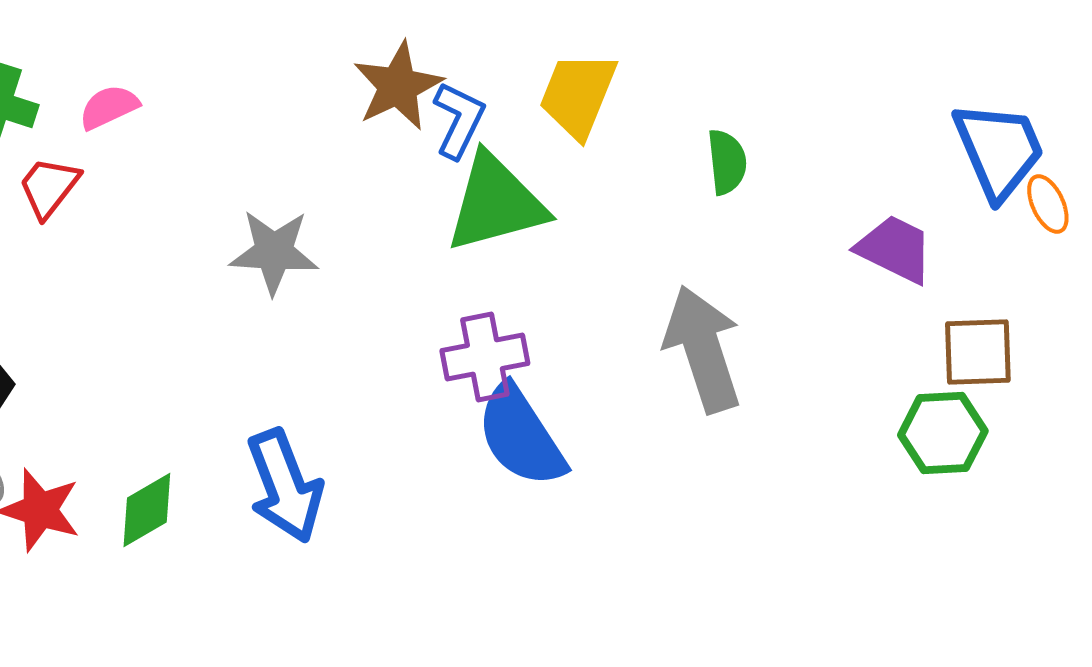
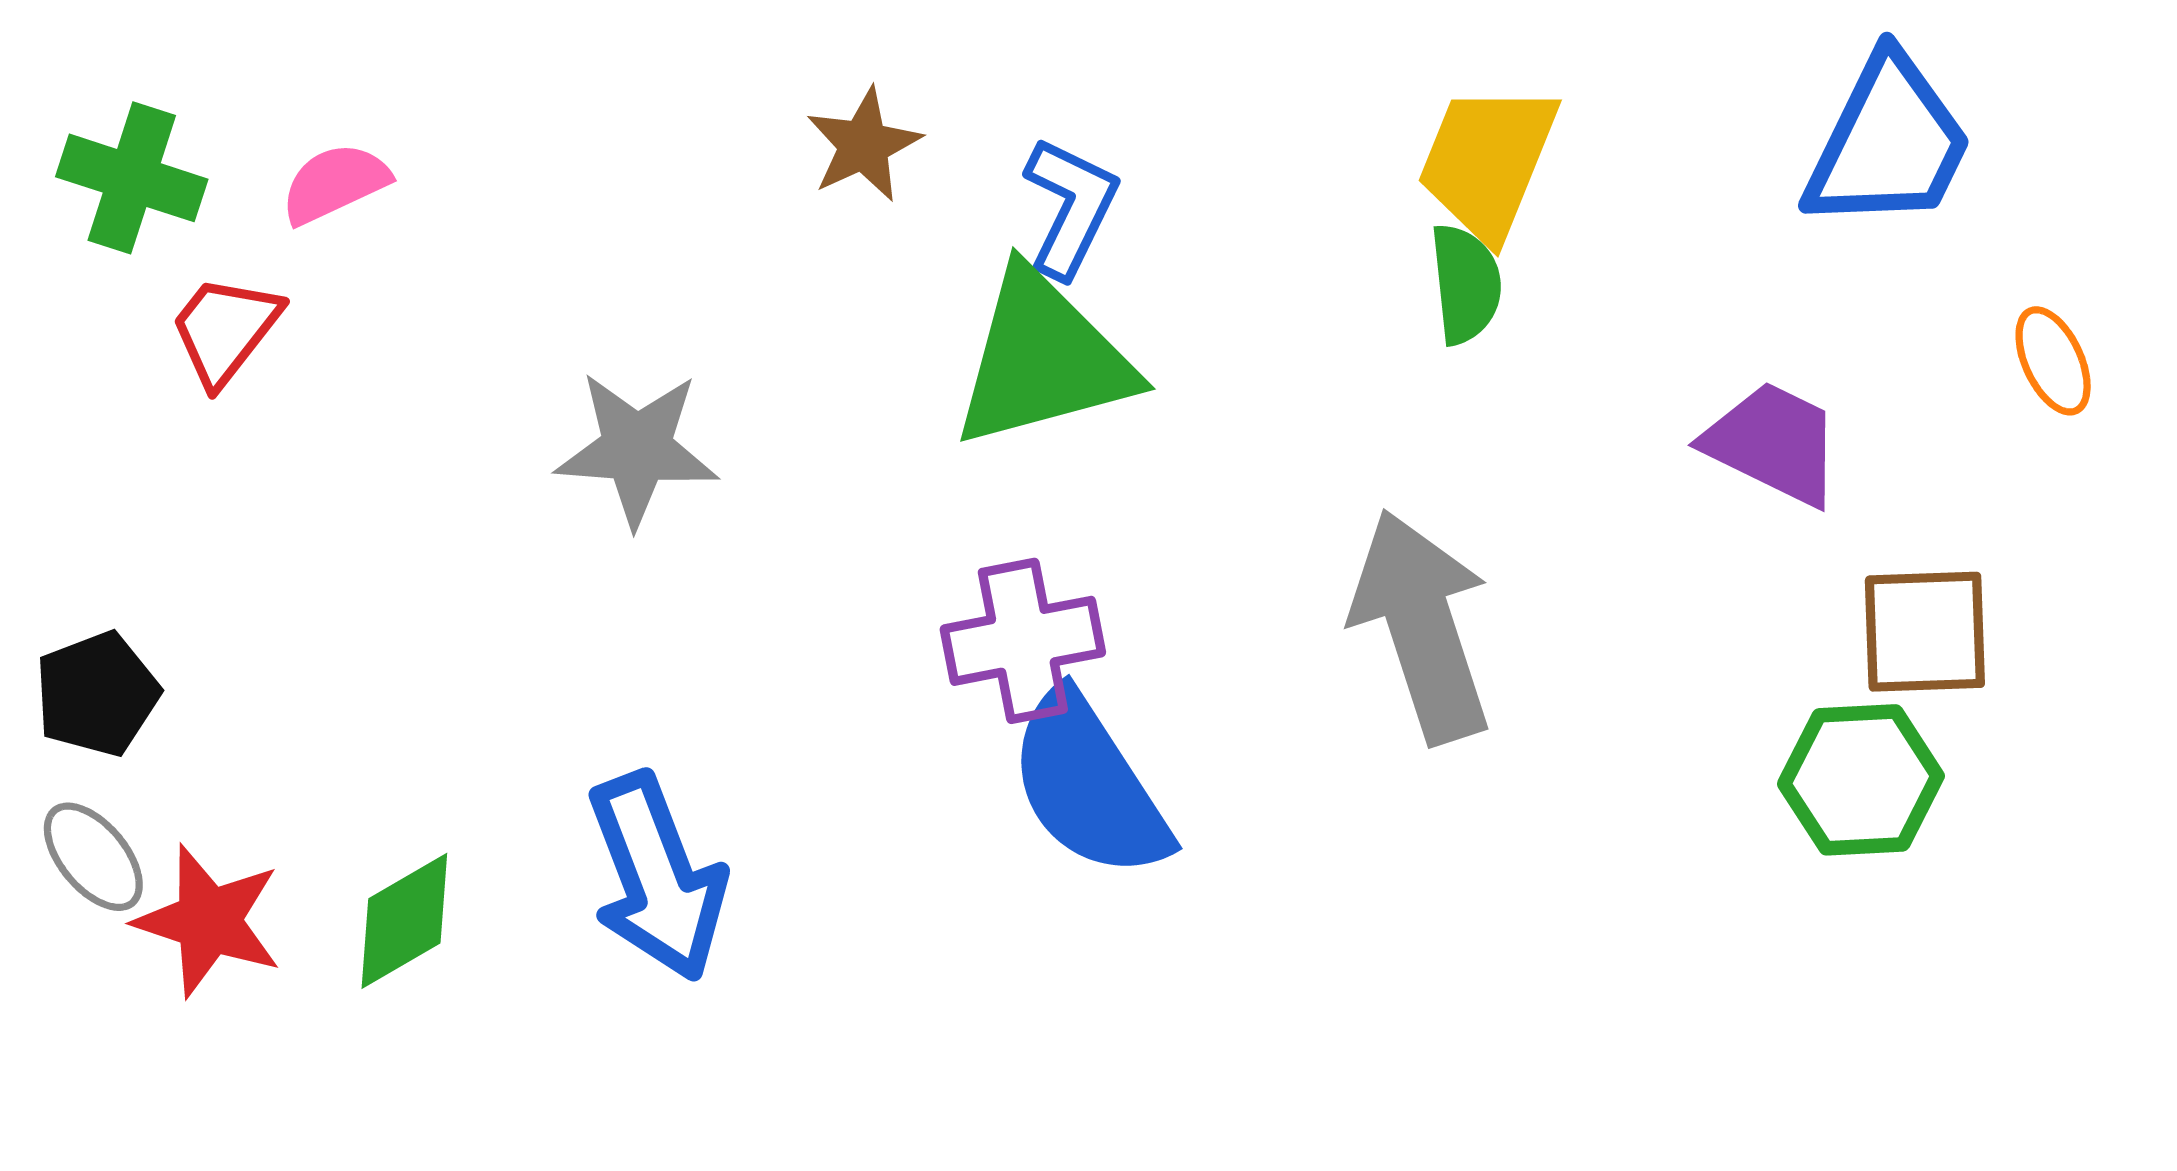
brown star: (398, 86) -> (864, 145), size x0.7
yellow trapezoid: (578, 95) -> (1488, 161), moved
blue L-shape: (459, 120) -> (1070, 207), moved
blue trapezoid: (999, 150) -> (1888, 143), moved, turned 49

